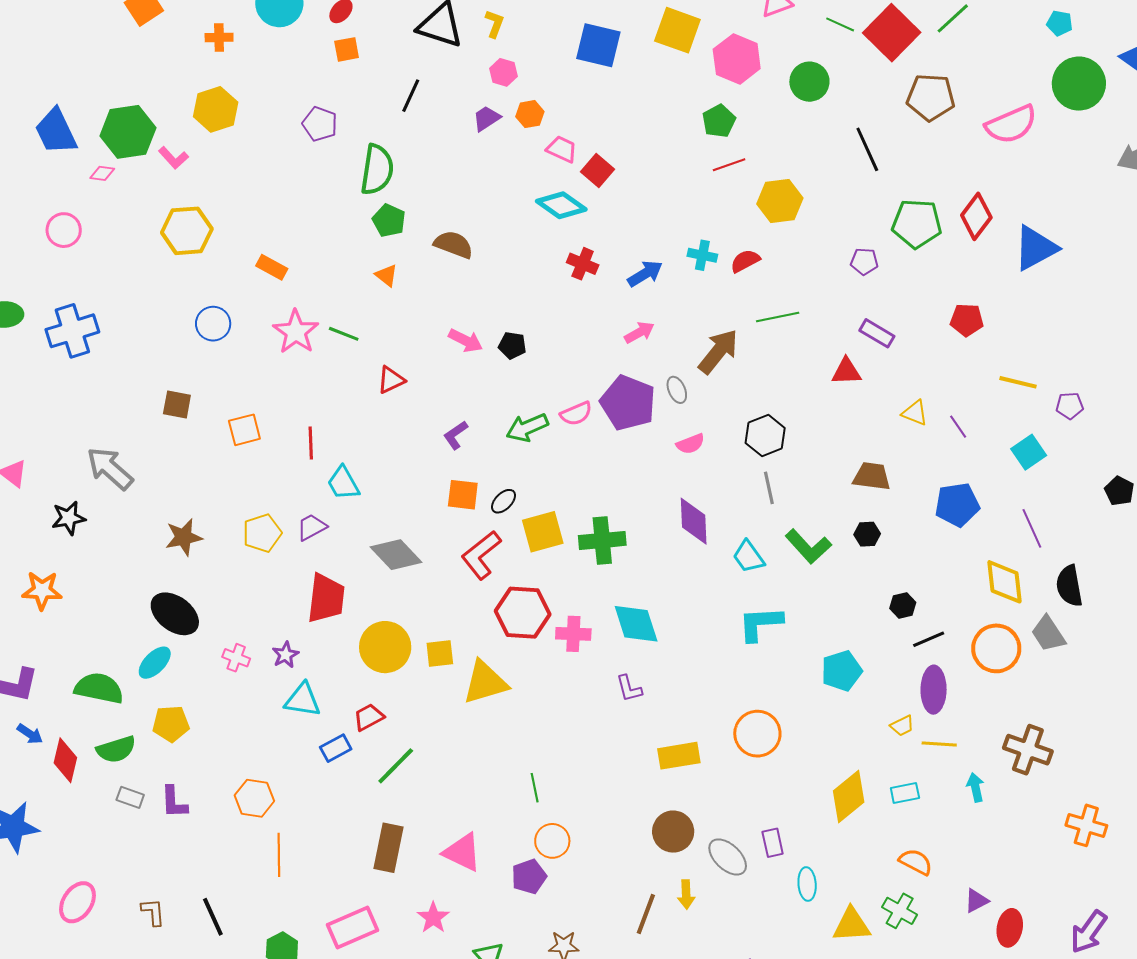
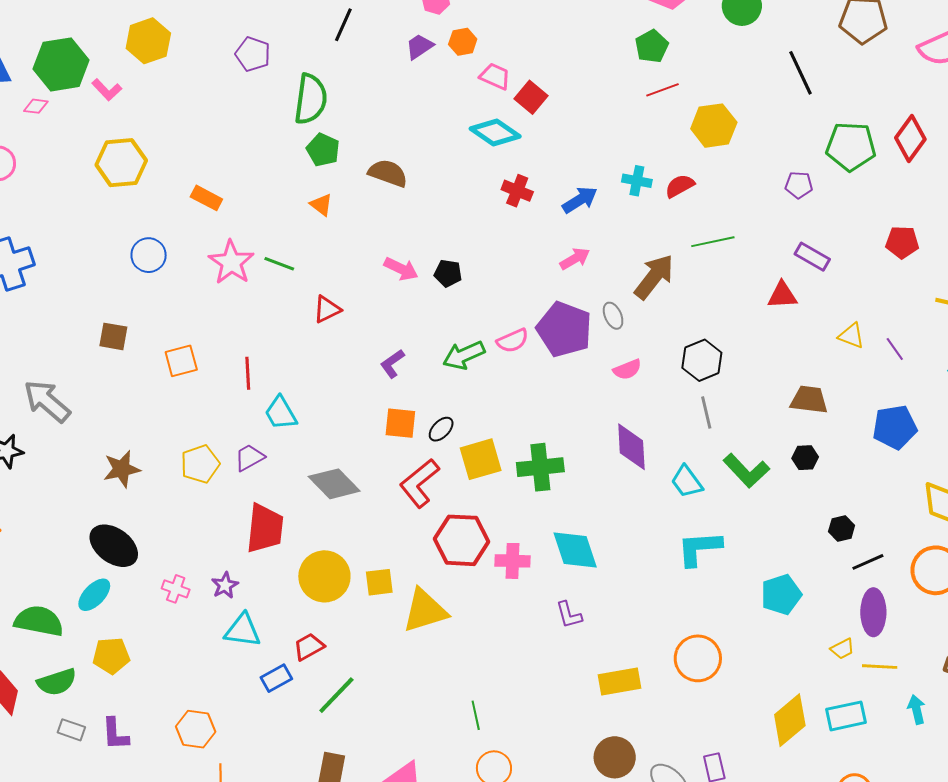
cyan rectangle: (905, 793) -> (846, 716), size x1.4

